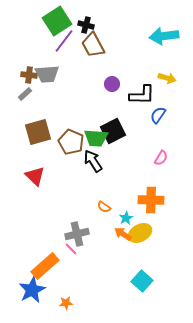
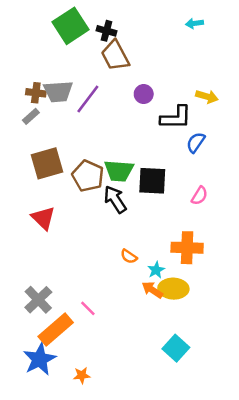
cyan arrow: (164, 36) -> (194, 23), moved, size x0.5
purple line: (64, 41) -> (88, 99), moved
purple circle: (112, 84) -> (144, 94), moved
black square: (113, 131) -> (152, 181), moved, turned 30
yellow ellipse: (140, 233) -> (173, 289), turned 30
gray cross: (77, 234) -> (38, 300), moved, turned -30

